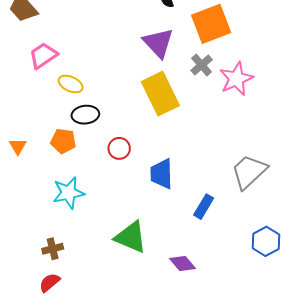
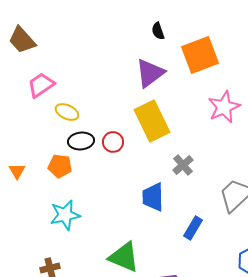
purple triangle: (158, 43) -> (150, 73), turned 36
gray cross: (202, 65) -> (183, 165), moved
red circle: (119, 148) -> (113, 142), moved

